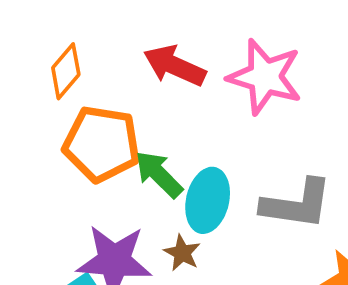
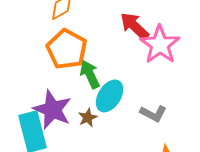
red arrow: (174, 66) -> (135, 26), moved
gray L-shape: (297, 204) -> (153, 113), size x0.7

